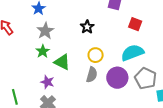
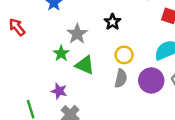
gray star: (45, 31) -> (77, 34), moved
purple star: (47, 82) -> (59, 91), moved

